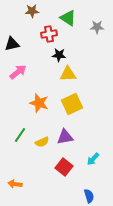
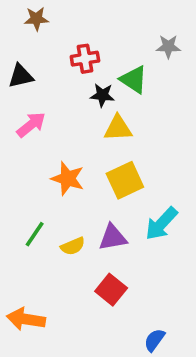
brown star: (32, 11) -> (36, 19), moved
green triangle: (68, 18) -> (134, 80), moved
cyan arrow: (93, 159) -> (161, 224), moved, size x1.5
orange arrow: (15, 184) -> (26, 319), size x1.5
blue semicircle: (89, 196) -> (154, 340), turned -128

